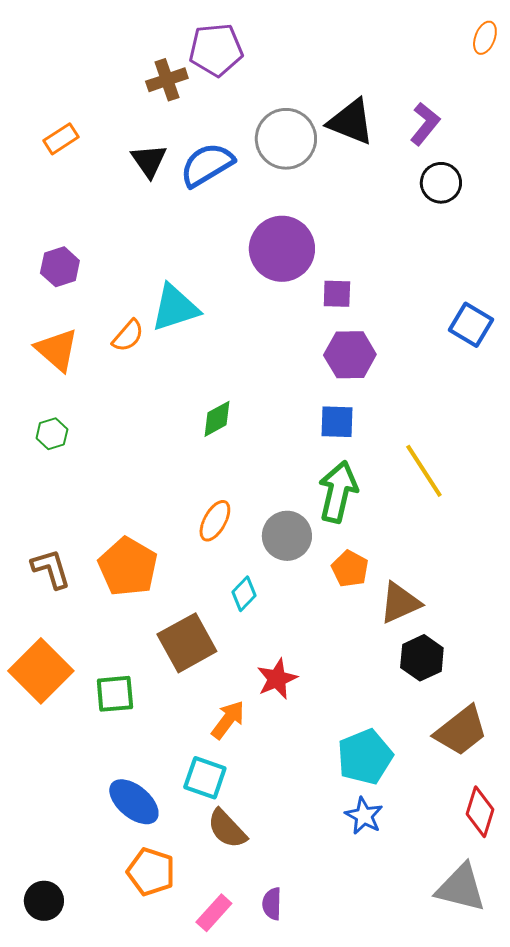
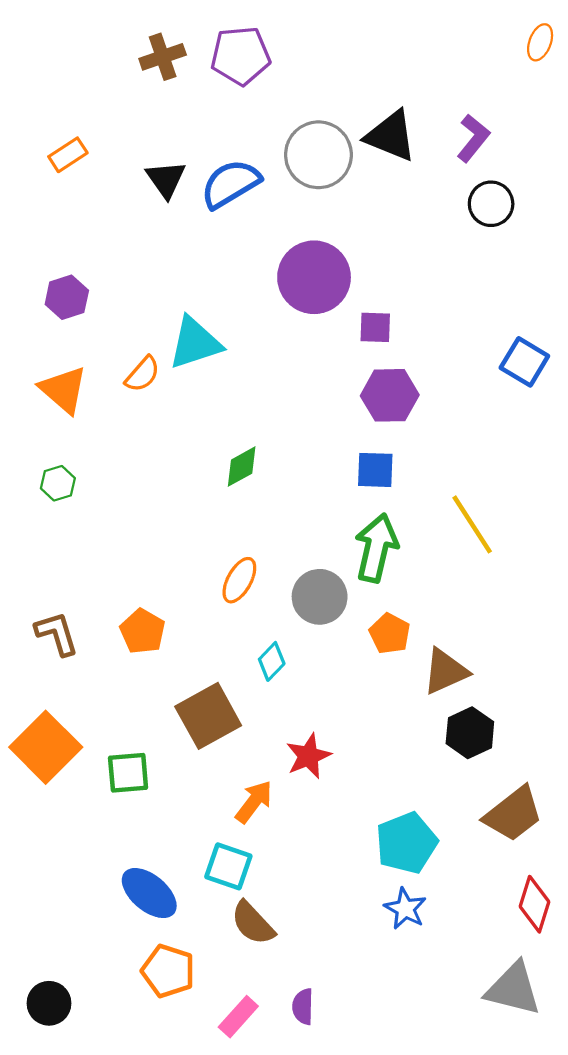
brown cross: (167, 80) -> (163, 57), moved
orange pentagon: (128, 567) -> (143, 631), size x0.7

